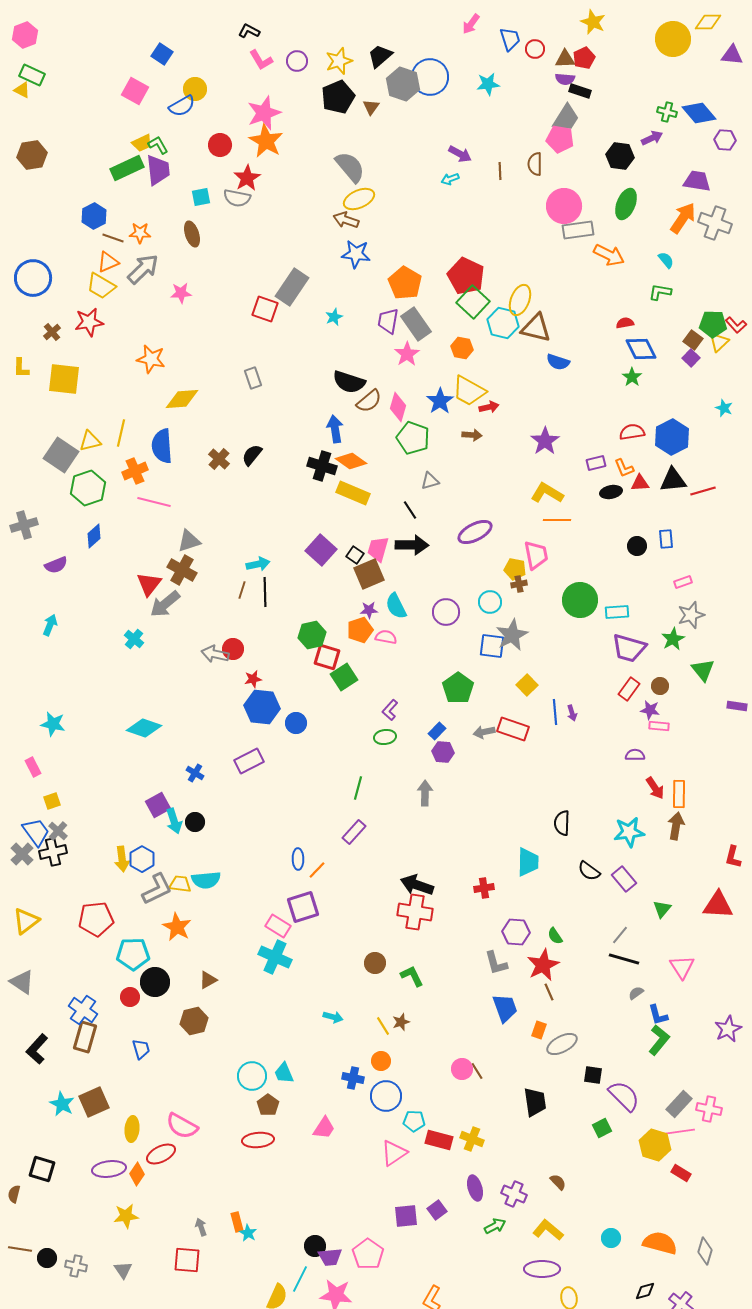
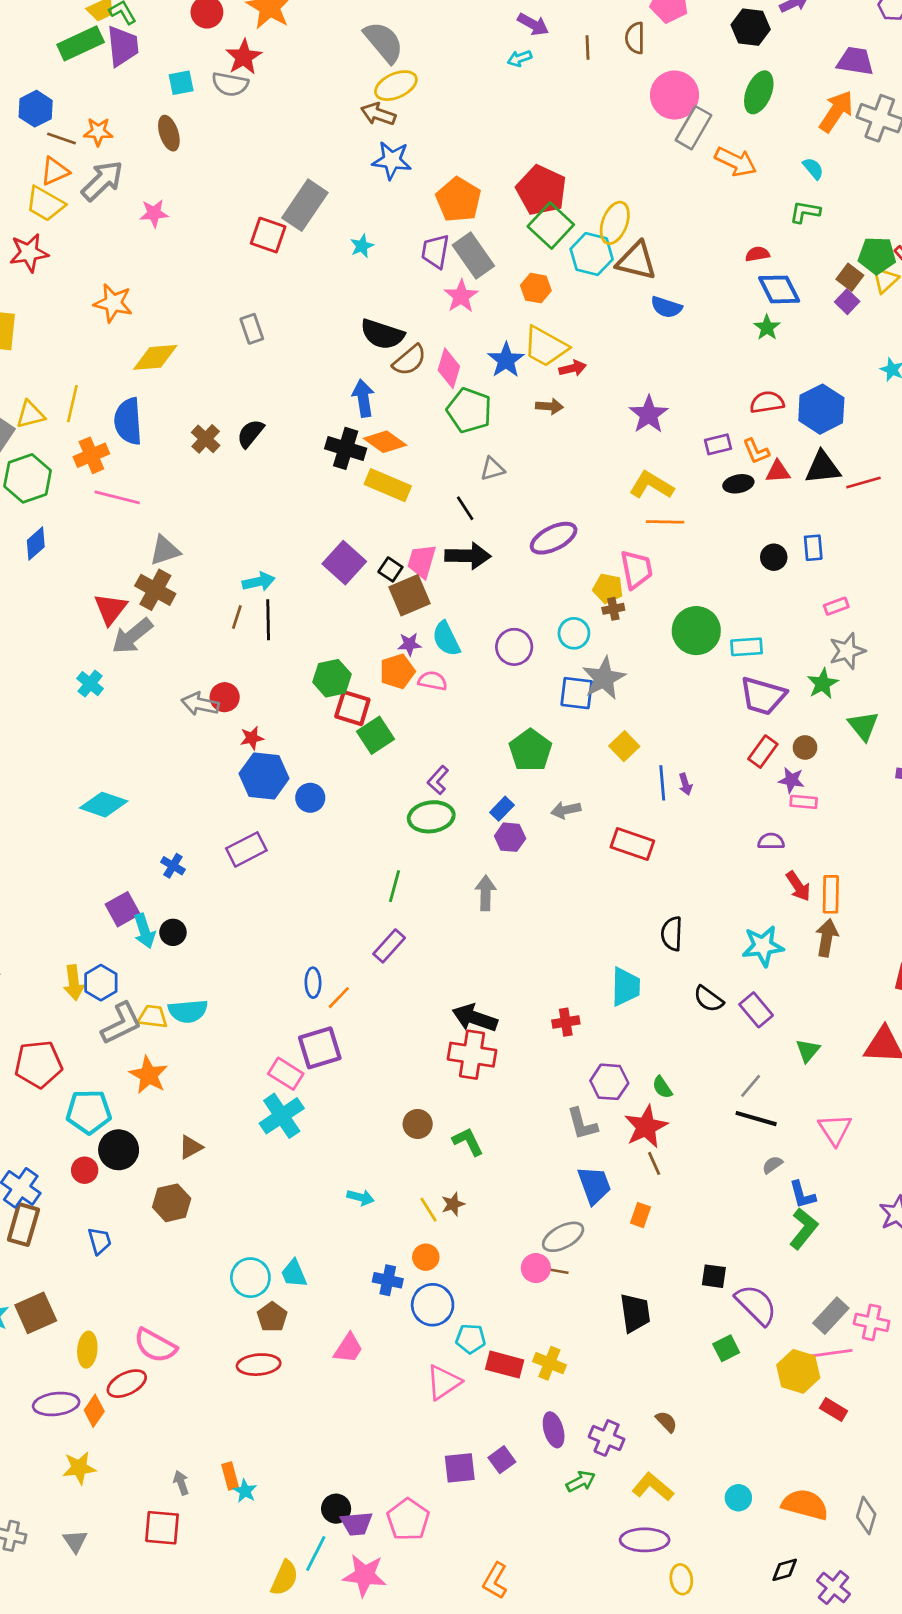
gray rectangle: (578, 230) -> (694, 128), turned -52
red rectangle: (513, 729) -> (632, 844), moved
green ellipse: (385, 737) -> (431, 817), size x1.5
cyan cross: (275, 957) -> (282, 1116), turned 32
gray ellipse: (562, 1044) -> (563, 1237), moved
brown line: (477, 1071) -> (556, 1271), turned -48

